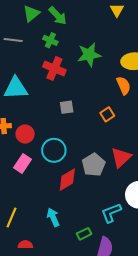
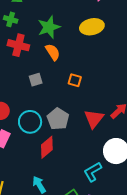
orange semicircle: (124, 85) -> (53, 52), moved
orange square: (107, 114) -> (75, 80), turned -32
gray pentagon: (94, 165) -> (58, 119), moved

